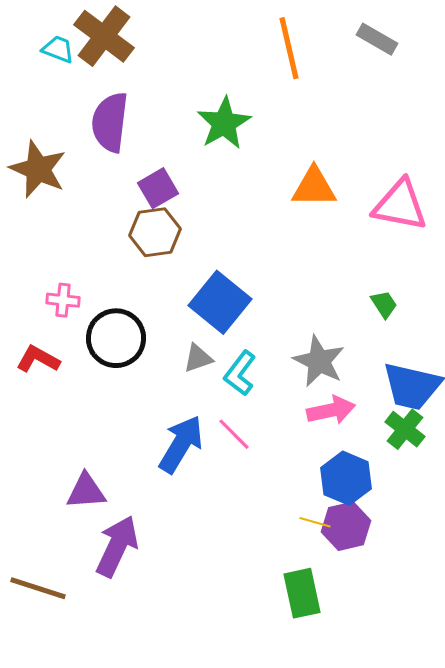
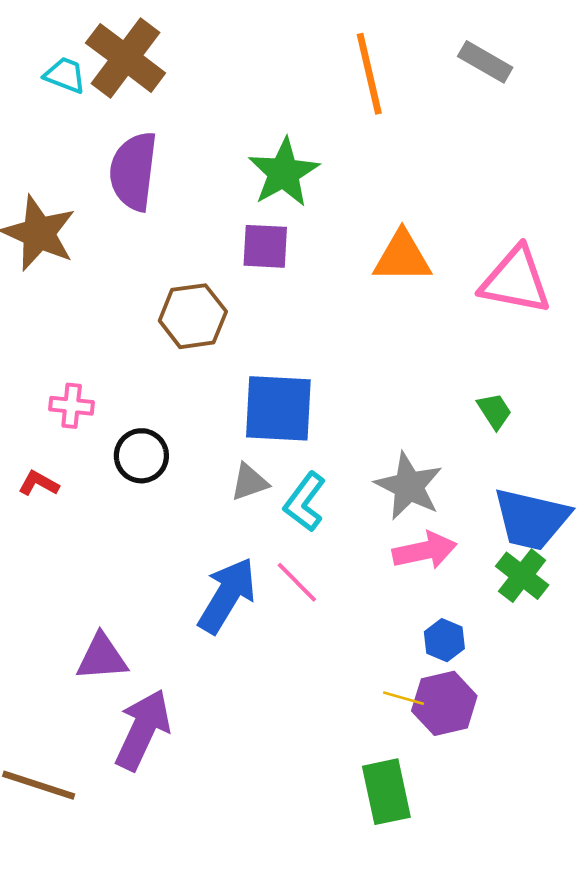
purple square: (158, 188) -> (265, 246), moved, turned 33
blue square: (220, 302) -> (278, 408), turned -36
black circle: (116, 338) -> (141, 456), size x0.7
red L-shape: (38, 359) -> (39, 483), size x0.7
blue hexagon: (346, 478) -> (444, 640), size x0.6

